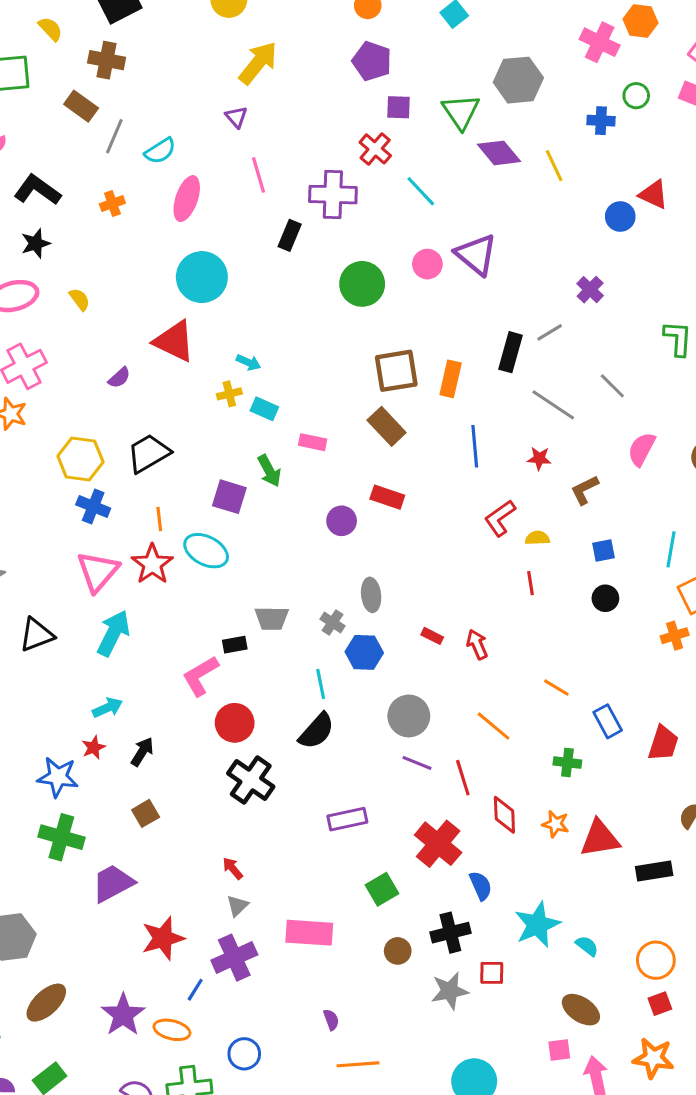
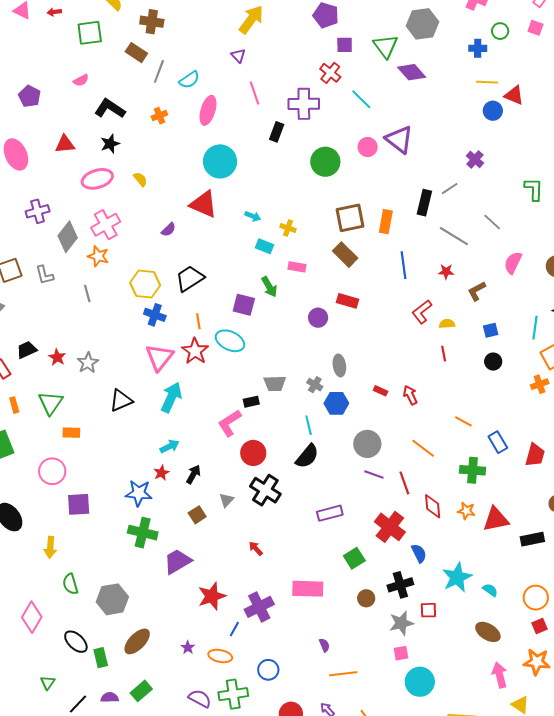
yellow line: (554, 166) -> (487, 82), moved, turned -60
yellow cross: (229, 394) -> (288, 228), moved, turned 35
green cross: (567, 763) -> (473, 470), size x1.4
gray triangle: (237, 906) -> (226, 500), moved
purple star: (123, 1015) -> (188, 647), size x0.5
pink square: (559, 1050) -> (401, 653), moved

